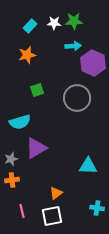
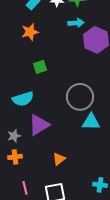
gray circle: (77, 98) -> (80, 97), moved
cyan triangle: (88, 166) -> (91, 122), moved
orange triangle: (56, 193) -> (59, 159), moved

